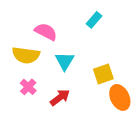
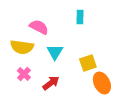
cyan rectangle: (94, 20) -> (80, 17), turned -40

